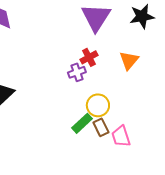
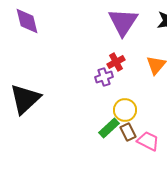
pink trapezoid: (121, 136) -> (148, 141), turned 135

